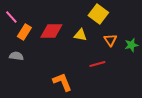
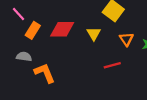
yellow triangle: (80, 35) -> (94, 34), turned 48
orange L-shape: (62, 82) -> (45, 73), moved

